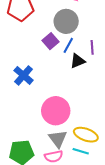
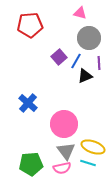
gray circle: (66, 21) -> (89, 38), moved
blue cross: (24, 75) -> (28, 103), moved

